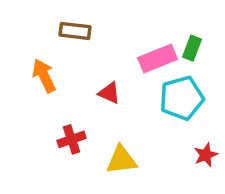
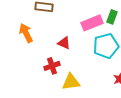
red cross: (72, 139) -> (52, 66), moved

